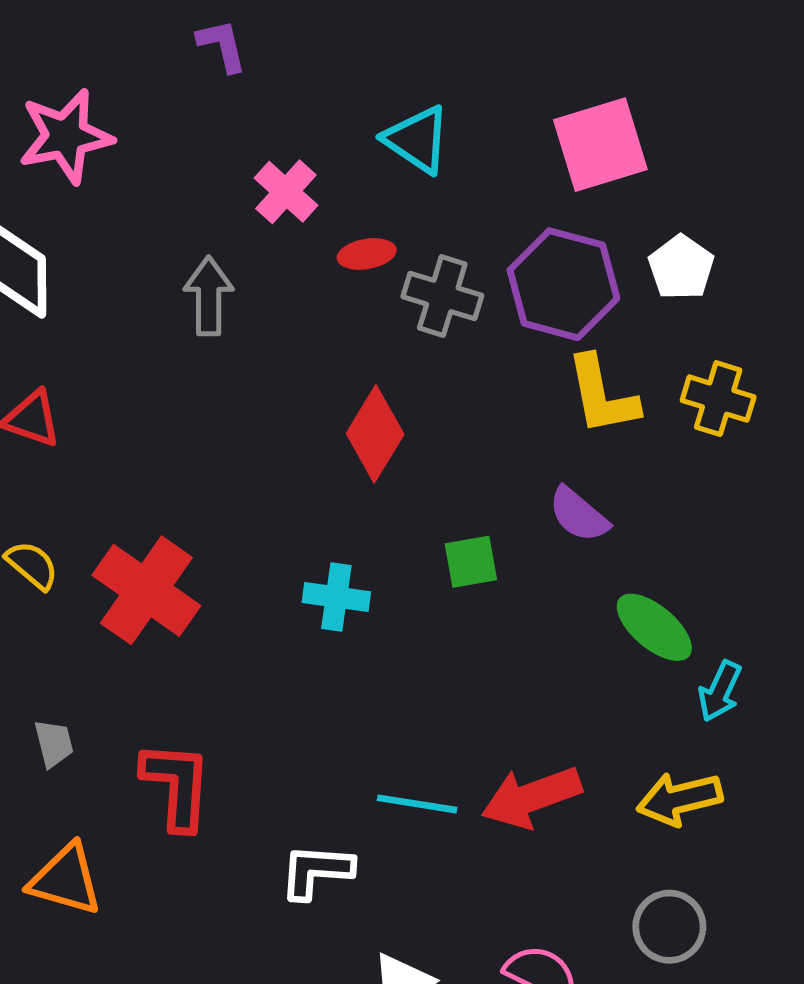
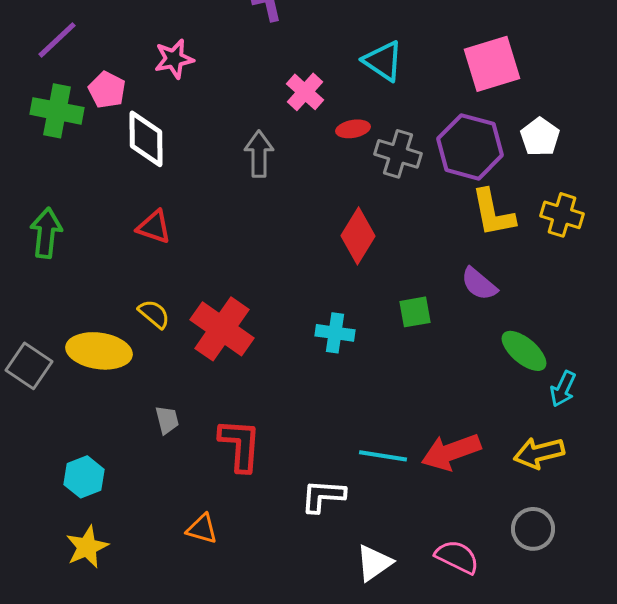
pink star: (66, 136) -> (174, 59), size x0.7
orange triangle: (66, 880) -> (202, 529), moved, size x0.7

